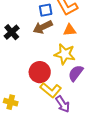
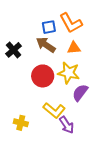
brown arrow: (43, 27) -> (46, 45), turned 60
red circle: (40, 72) -> (43, 76), moved
yellow cross: (11, 102) -> (21, 123), moved

